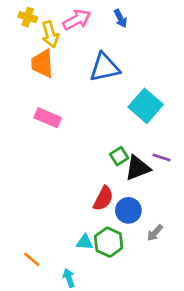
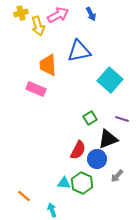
yellow cross: (28, 17) -> (21, 13), turned -32
orange trapezoid: (42, 63) -> (48, 65), moved
black triangle: (138, 168) -> (108, 139), moved

